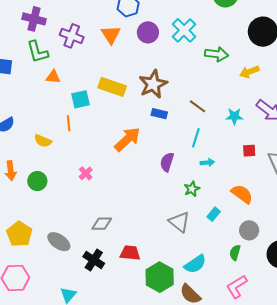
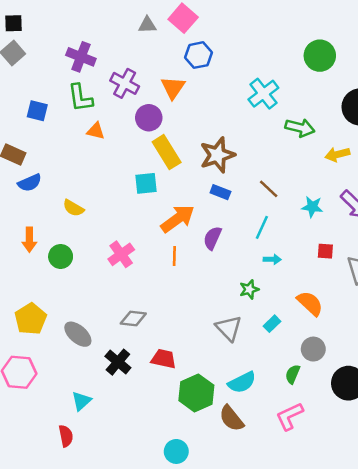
purple circle: (148, 32) -> (149, 118), moved
yellow rectangle: (112, 87) -> (167, 152), turned 32
cyan square: (80, 99) -> (146, 183), moved
orange line: (69, 123) -> (174, 256), moved
purple semicircle: (167, 162) -> (212, 238), moved
pink cross: (86, 173) -> (121, 254), size x1.5

